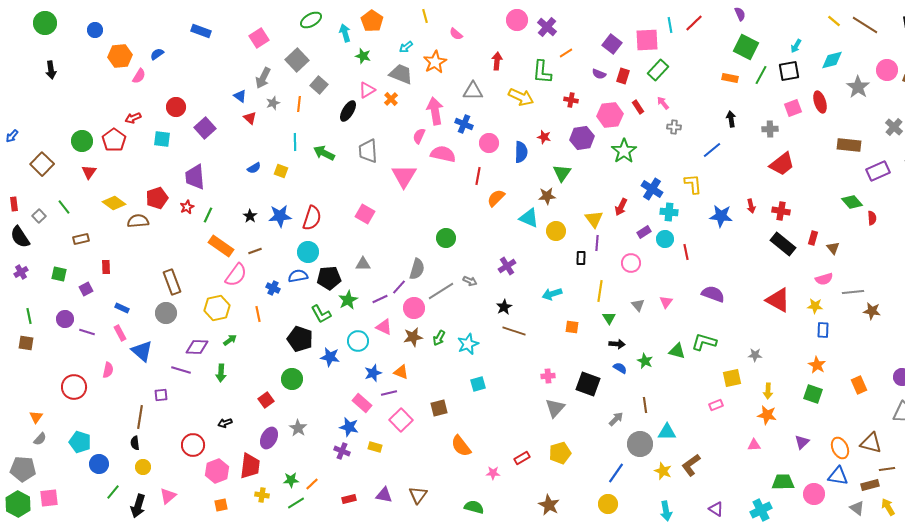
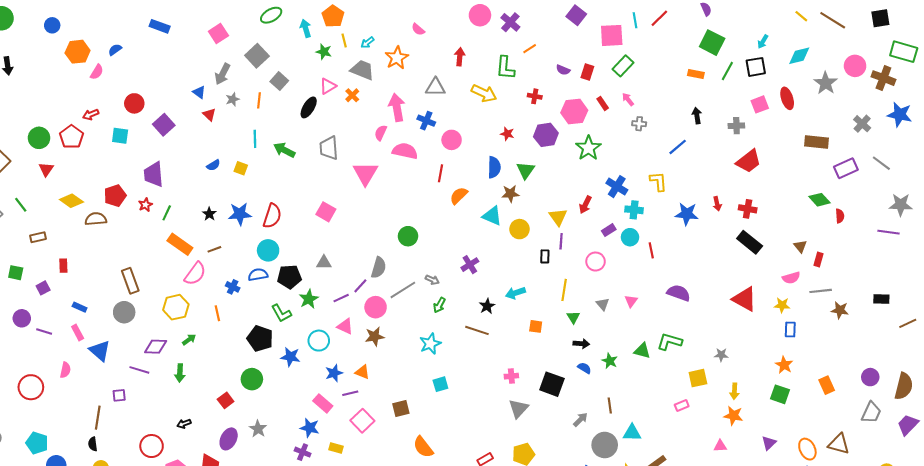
yellow line: (425, 16) -> (344, 41), moved
purple square: (612, 44) -> (576, 15), moved
blue semicircle: (521, 152) -> (494, 167), moved
red rectangle: (813, 238) -> (819, 259), moved
black star: (504, 307) -> (487, 306), moved
green arrow: (439, 338) -> (439, 305), moved

